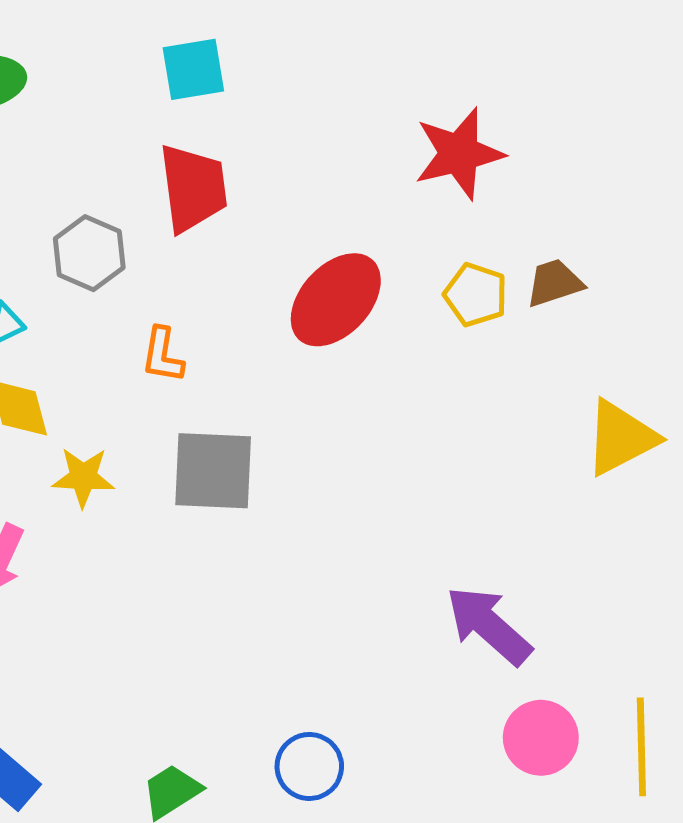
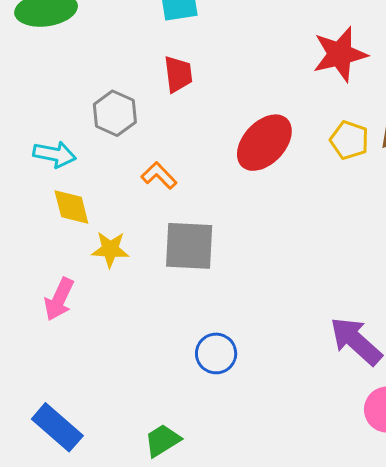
red trapezoid: (193, 188) -> (178, 74), size x0.7
orange L-shape: (163, 355) -> (159, 175), turned 126
blue circle: (309, 766) -> (216, 353), moved

